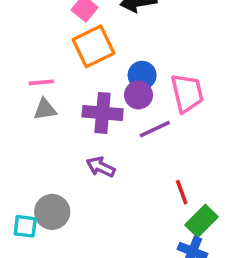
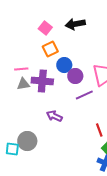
orange square: (94, 46) -> (50, 49), size x0.7
blue circle: (142, 75) -> (64, 65), moved
purple cross: (103, 113) -> (42, 81), moved

